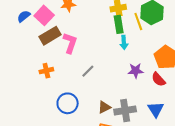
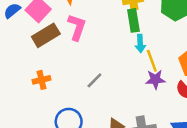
yellow line: (138, 21) -> (152, 61), moved
pink L-shape: (70, 43) -> (77, 27), moved

